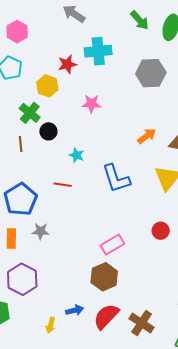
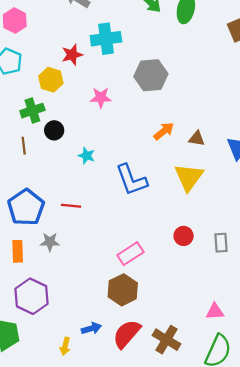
gray hexagon: (151, 73) -> (151, 75), moved
green cross: (30, 113) -> (32, 111), turned 35
red line: (63, 185) -> (71, 206), moved

